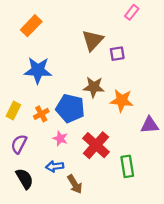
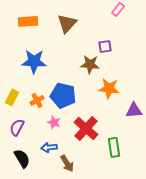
orange rectangle: (31, 26) -> (28, 21), turned 42
brown triangle: (93, 40) -> (67, 23), moved
brown star: (94, 87) -> (90, 64), moved

